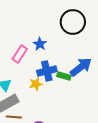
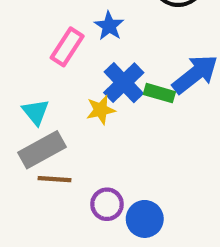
blue cross: (47, 71) -> (124, 83), turned -30

